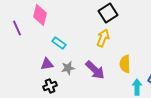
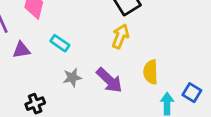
purple triangle: (47, 64) -> (21, 50), moved
black cross: (50, 86) -> (35, 104), moved

